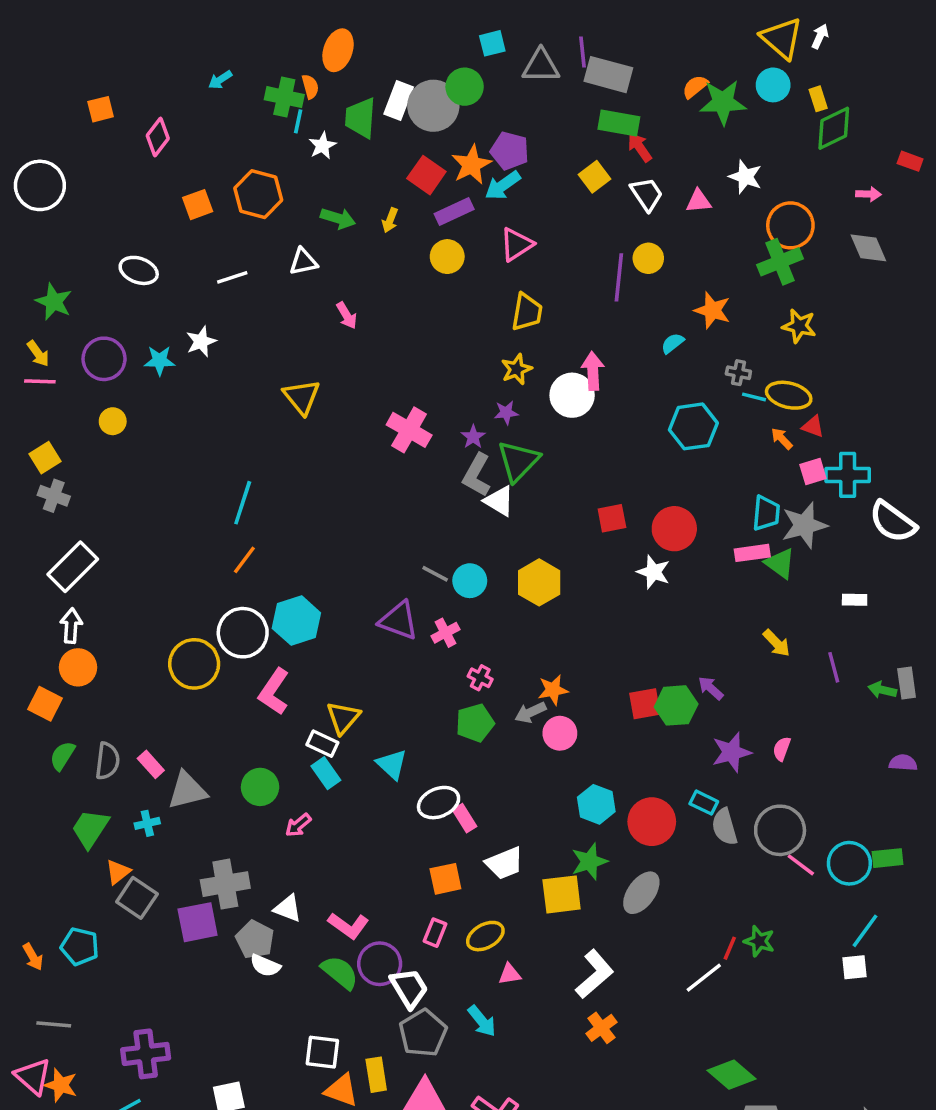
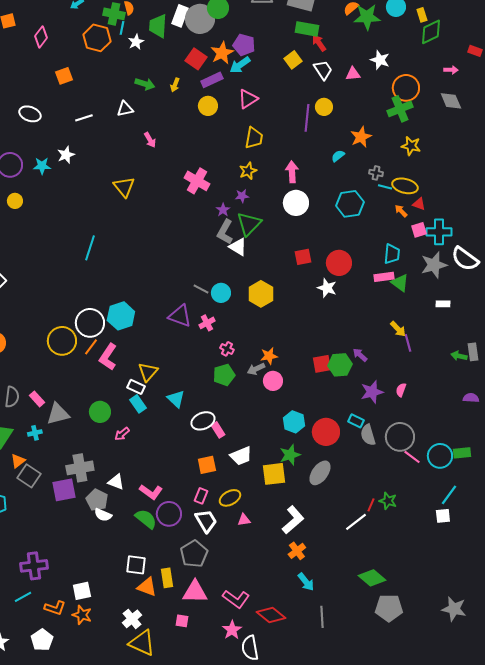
orange hexagon: (258, 194) -> (97, 38), moved
orange star: (712, 310) -> (361, 137), turned 30
white circle: (572, 395) -> (296, 203), moved
pink cross: (409, 430) -> (197, 181), moved
gray star: (804, 525) -> (434, 265), moved
orange line: (244, 560) -> (91, 347), moved
purple line: (834, 667) -> (408, 343), moved
white trapezoid: (409, 988) -> (206, 521), moved
cyan arrow: (482, 1021) -> (306, 582), moved

